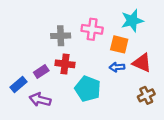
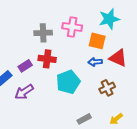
cyan pentagon: (88, 89) -> (68, 82), turned 30
brown cross: (146, 95) -> (107, 88), moved
purple arrow: (40, 100) -> (24, 92), turned -48

